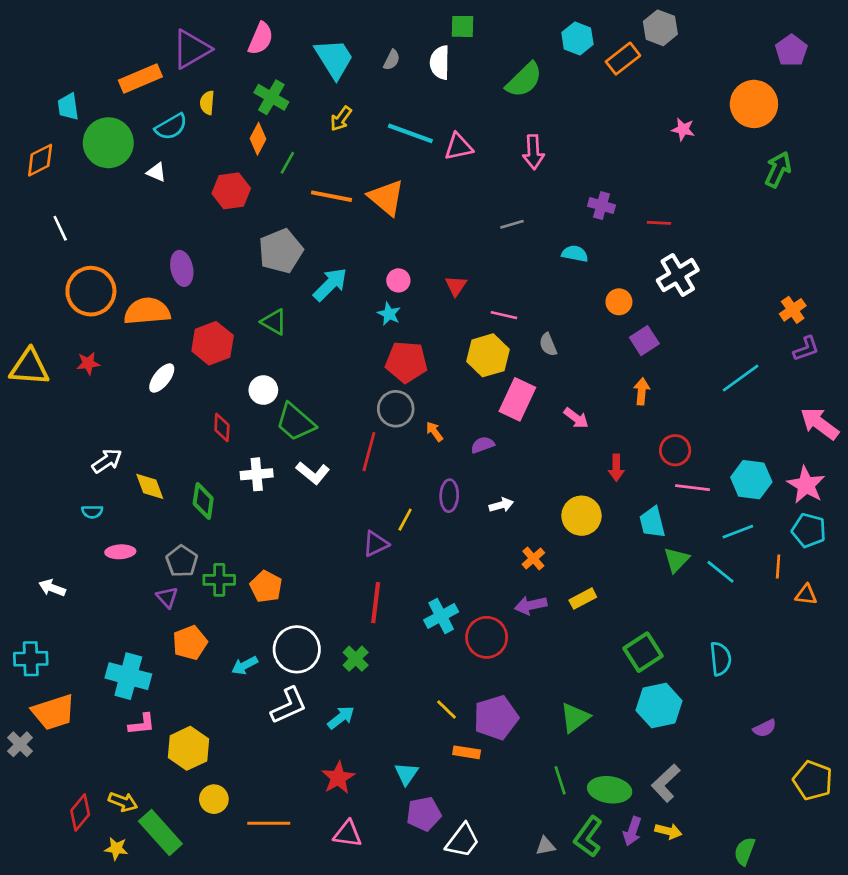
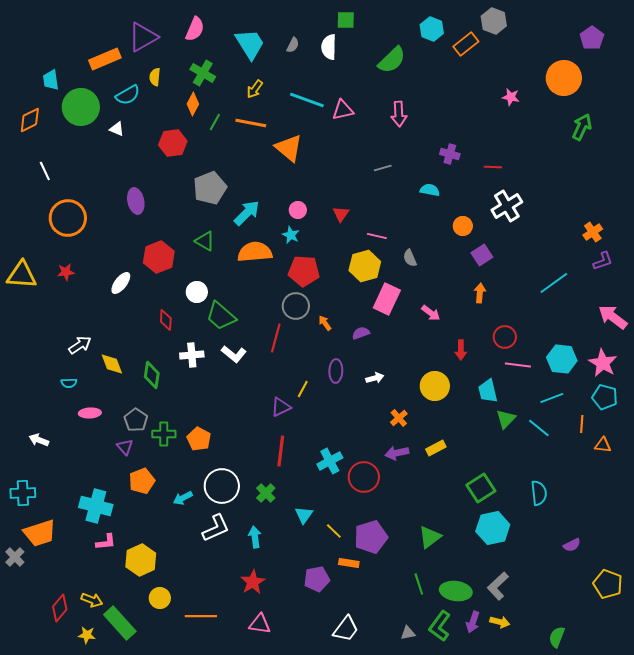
orange line: (332, 196) -> (251, 123), moved
orange semicircle: (147, 311) -> (255, 252), moved
cyan arrow: (341, 718) -> (255, 537), turned -60
cyan triangle: (406, 774) -> (304, 515), moved
purple pentagon: (424, 814) -> (317, 579), moved

